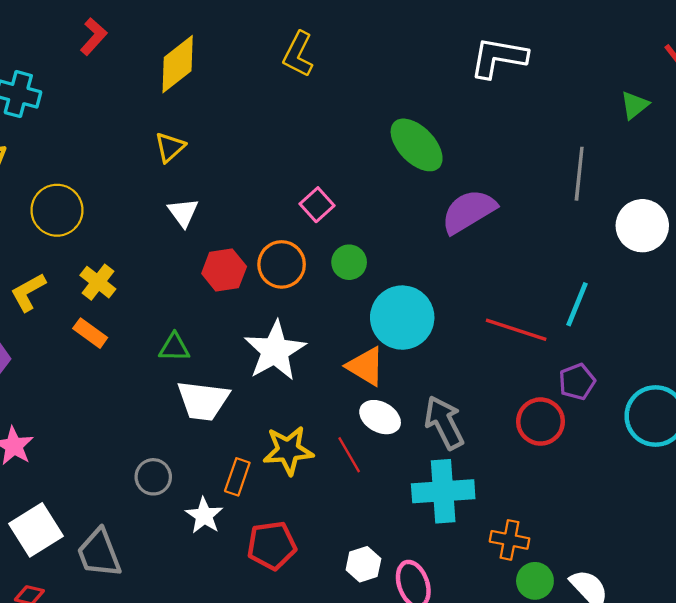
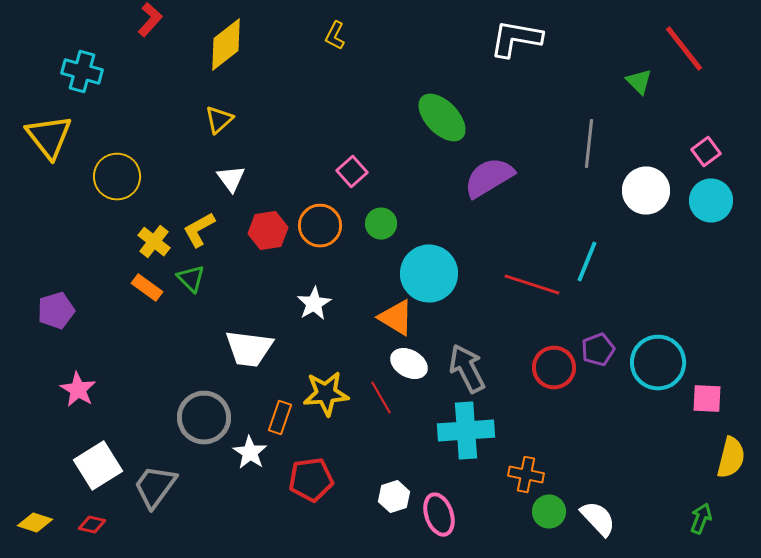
yellow L-shape: (298, 54) -> (335, 36), size x0.7
green triangle: (635, 105) -> (639, 82), turned -36
yellow L-shape: (28, 292) -> (199, 230), moved
green triangle: (174, 347) -> (191, 279), moved, turned 44
white star: (275, 351) -> (314, 304), size x0.6
purple pentagon: (577, 382) -> (598, 350), moved
gray circle: (153, 477) -> (204, 418), size x1.6
gray trapezoid: (99, 553) -> (155, 487), turned 57

